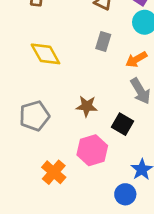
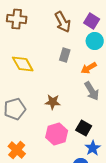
black square: (123, 124) -> (84, 128), moved
orange cross: (54, 172) -> (17, 150), moved

